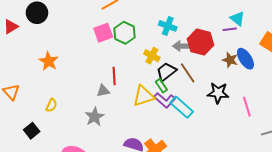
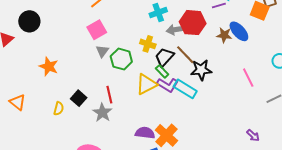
cyan cross: (168, 26) -> (158, 13), turned -30
green hexagon: (125, 33) -> (121, 59), moved
red line: (114, 76) -> (109, 95), moved
gray triangle: (103, 91) -> (102, 51), moved, turned -32
black star: (218, 93) -> (201, 70), moved
black square: (32, 131) -> (79, 98), moved

